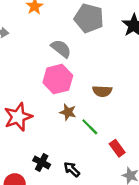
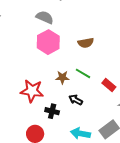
brown star: (68, 112) -> (62, 77), moved
red star: (18, 117) -> (32, 91), moved, turned -30
black arrow: (72, 169) -> (76, 100), moved

